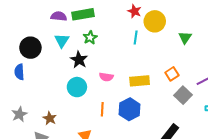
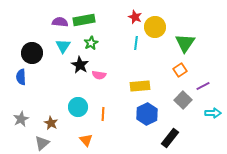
green triangle: (185, 38) -> (185, 43), size x1.5
orange square: (172, 74) -> (180, 70), moved
pink semicircle: (106, 77) -> (99, 75), moved
cyan circle: (77, 87) -> (78, 107), moved
blue hexagon: (129, 109) -> (147, 114), moved

